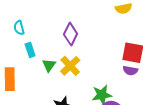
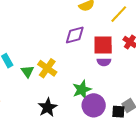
purple diamond: (71, 34) -> (75, 35), moved, turned 60

